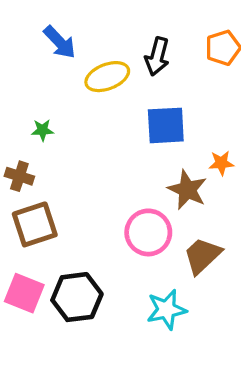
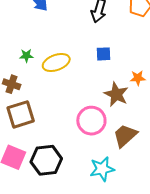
yellow ellipse: (107, 77) -> (56, 62), moved
blue square: (166, 125) -> (103, 54), size x0.6

